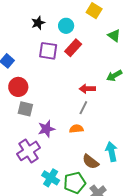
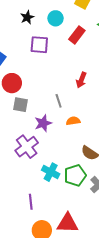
red rectangle: (73, 48) -> (77, 35), moved
red arrow: (87, 89) -> (81, 80), turned -63
gray line: (83, 108) -> (59, 101), moved, turned -40

